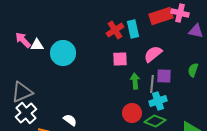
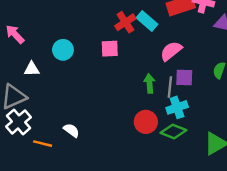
cyan rectangle: (133, 29) -> (147, 21), turned -36
white triangle: (37, 45) -> (32, 69), moved
cyan circle: (63, 53) -> (63, 50), size x0.7
pink square: (120, 59) -> (110, 49), moved

